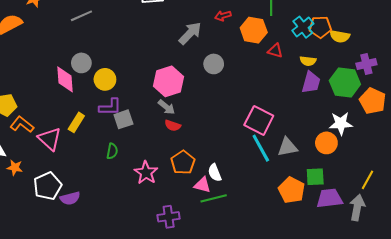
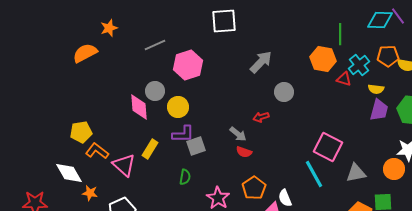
red arrow: (223, 16) -> (261, 117), moved
cyan cross: (303, 27) -> (359, 65), moved
pink hexagon: (169, 81) -> (188, 65), moved
cyan line: (261, 148) -> (314, 174), moved

